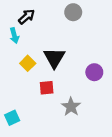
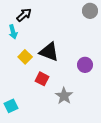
gray circle: (73, 12) -> (90, 11), moved
black triangle: (54, 58) -> (49, 52), turned -40
red square: (47, 88) -> (42, 79), turned 32

